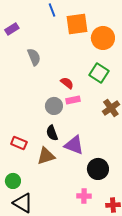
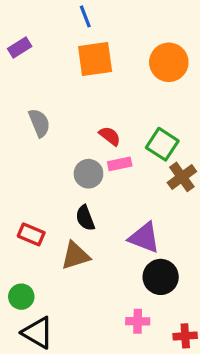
orange square: (77, 24) -> (95, 59), moved
gray semicircle: (34, 57) -> (39, 123), moved
green square: (99, 73) -> (162, 144), moved
purple triangle: (74, 145) -> (144, 238), moved

